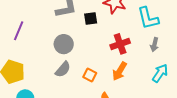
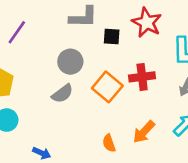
orange arrow: (120, 71) -> (144, 132), moved
orange square: (90, 75) -> (107, 87), moved, size x1.6

